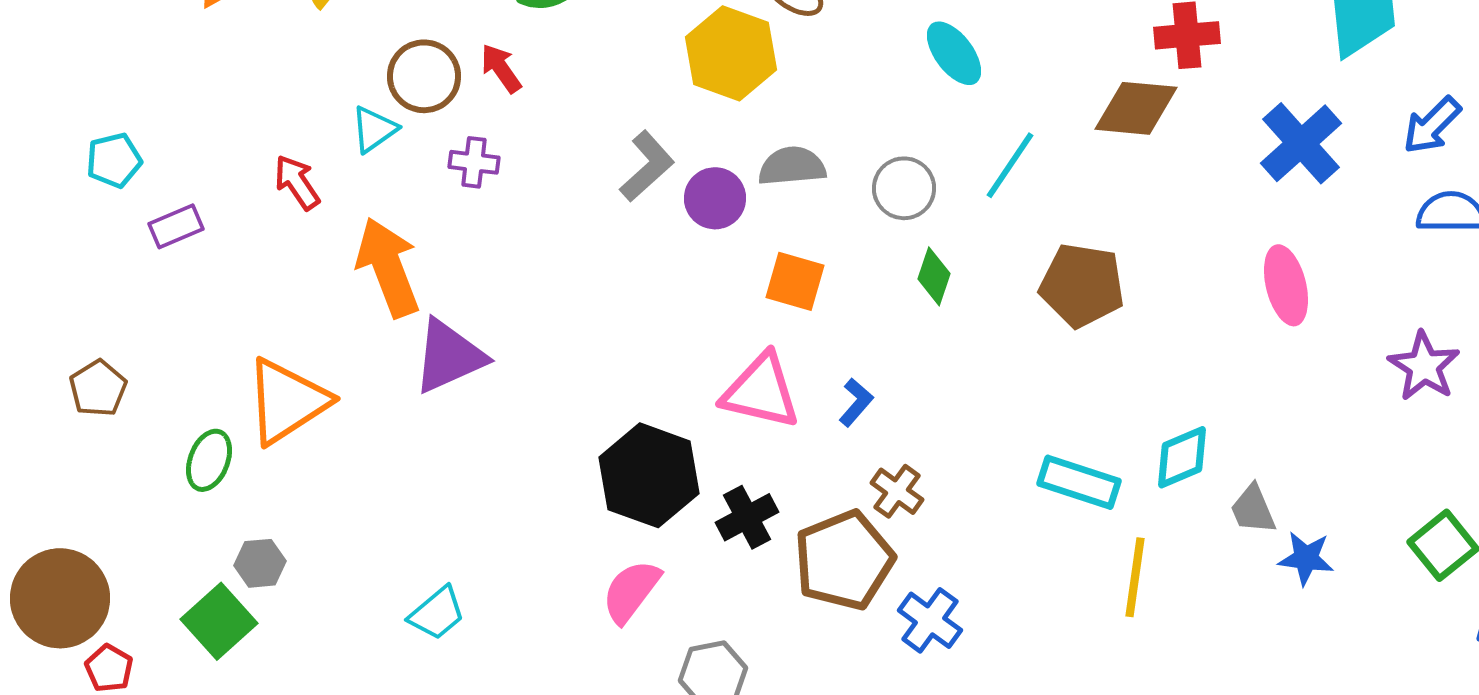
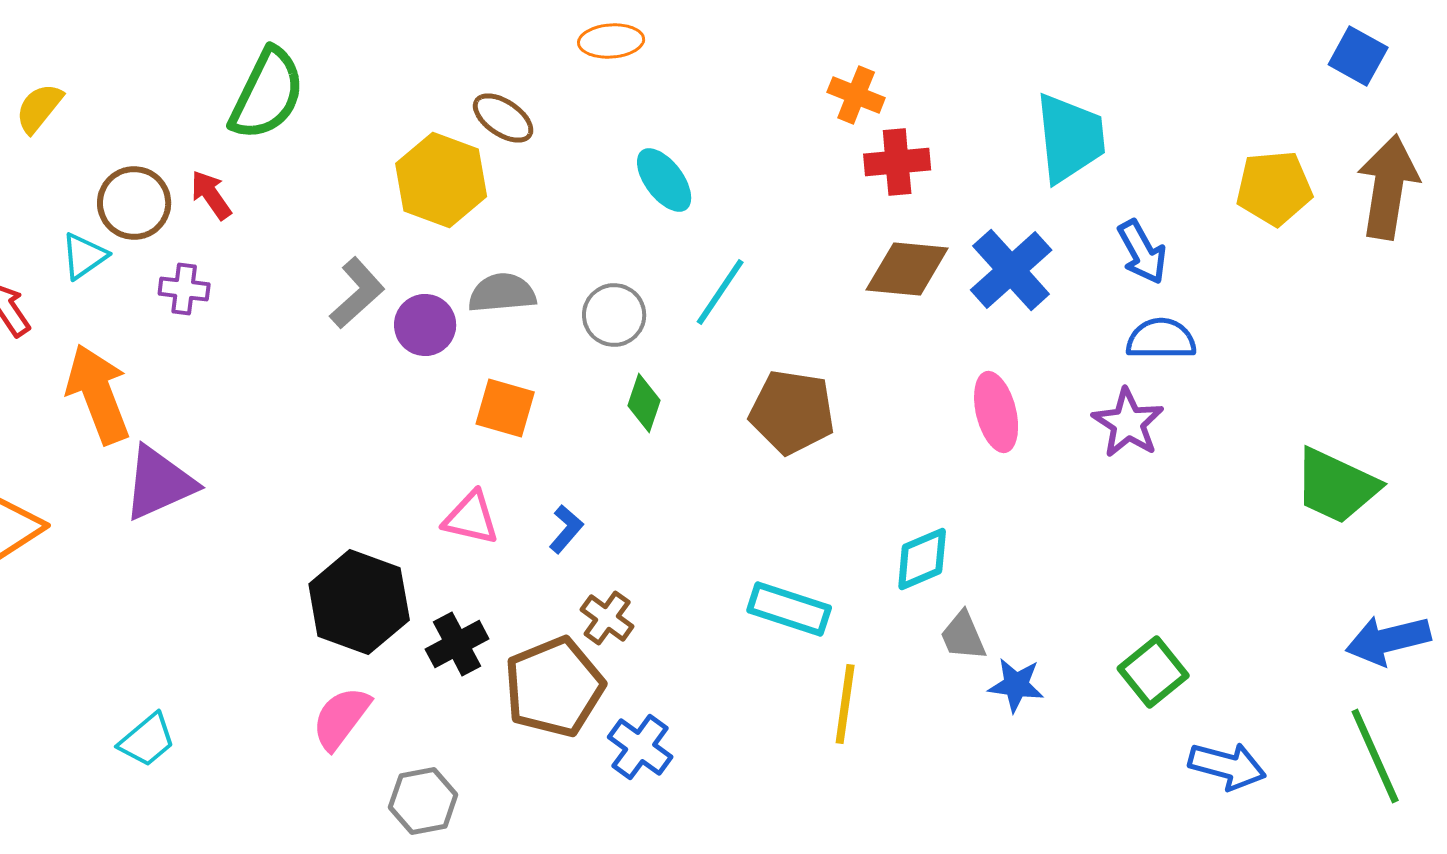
brown diamond: (1136, 108) -> (907, 269), moved
blue arrow: (1432, 125) -> (1142, 252), turned -74
purple star: (1424, 366) -> (1128, 423), moved
pink triangle: (761, 391) -> (471, 518), size x0.7
cyan diamond: (1182, 457) -> (922, 559), moved

